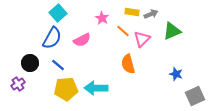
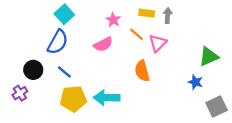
gray arrow: (151, 14) -> (168, 15), turned -64
green triangle: (172, 31) -> (209, 57), moved
pink semicircle: (82, 40) -> (103, 44), moved

